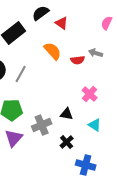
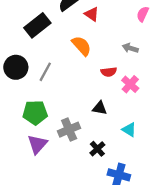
red semicircle: (78, 60) -> (109, 72), moved
pink cross: (90, 94) -> (130, 84), moved
black triangle: (67, 114) -> (100, 108), moved

